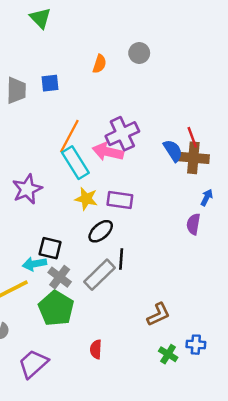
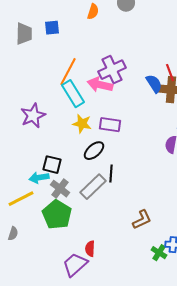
green cross: (168, 354) -> (159, 253), moved
purple trapezoid: (33, 364) -> (75, 265), moved

